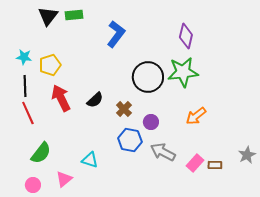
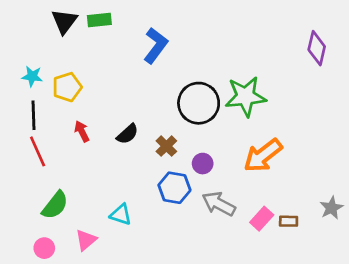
purple diamond: (186, 36) -> (317, 48), moved
red arrow: (61, 98) -> (82, 131), size x0.6
orange arrow: (196, 116) -> (263, 155), size x1.4

